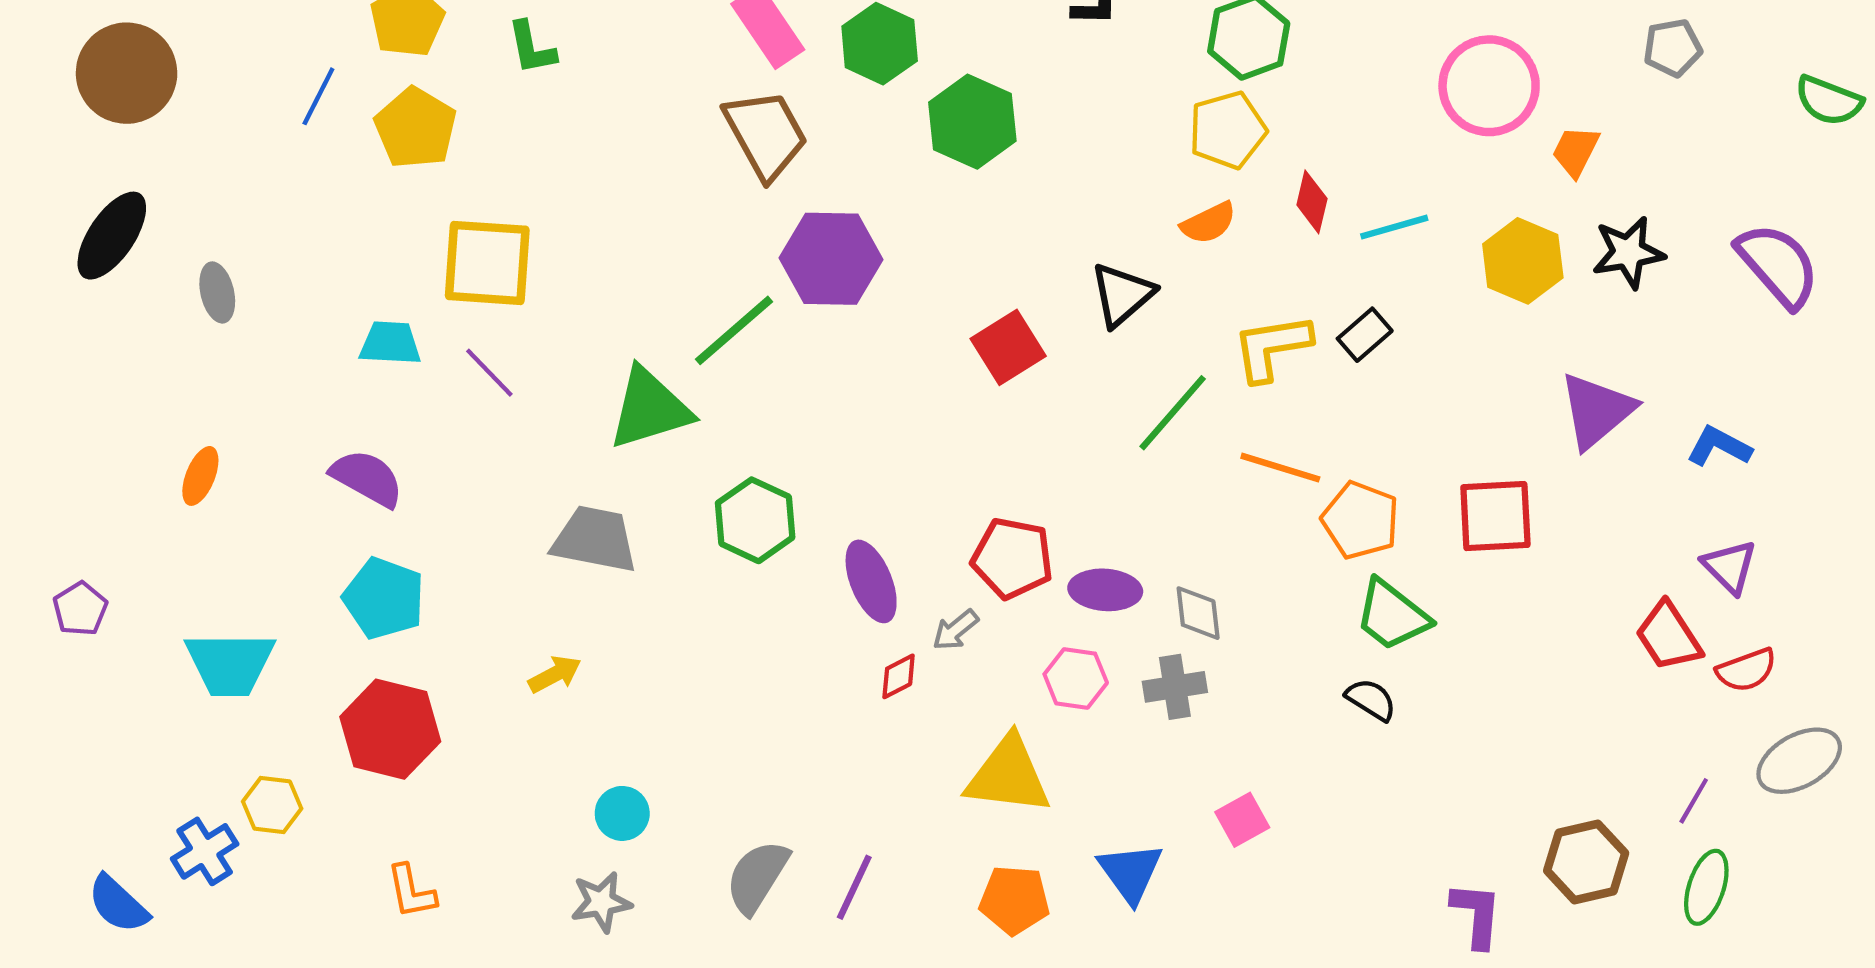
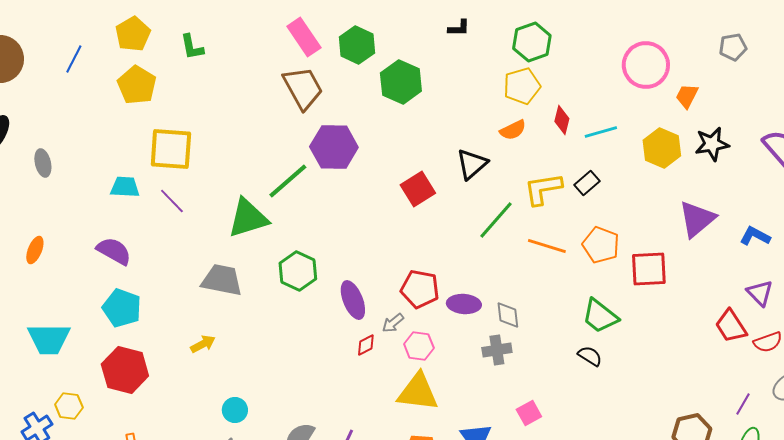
blue line: (318, 96) -> (74, 59), moved
orange pentagon: (1360, 520) -> (601, 245), moved
pink hexagon: (1076, 678) -> (419, 346), moved

